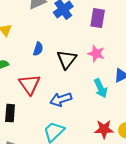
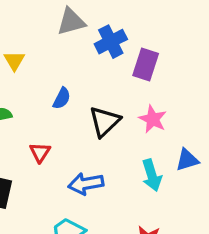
purple rectangle: (98, 18) -> (146, 65), moved
red triangle: (30, 84) -> (40, 152), size x0.6

